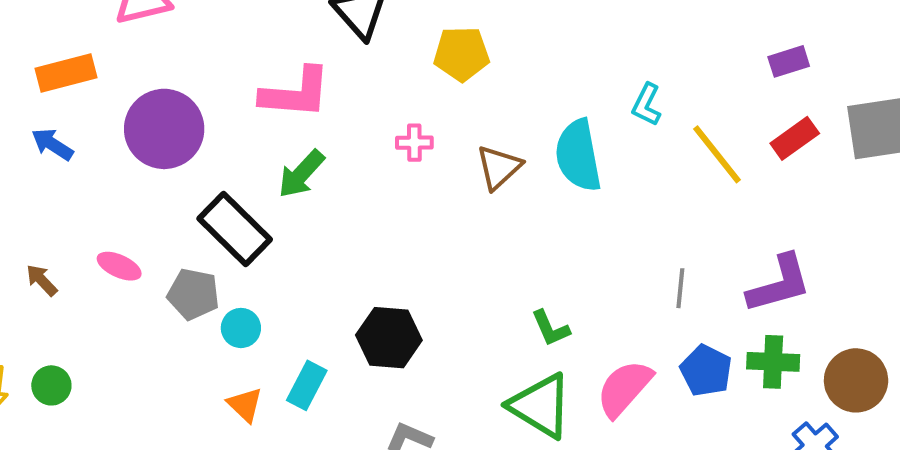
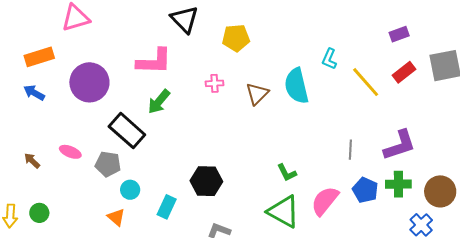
cyan circle: (241, 328) -> (130, 190), moved
orange triangle: (245, 405) -> (116, 217), moved

